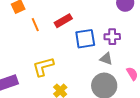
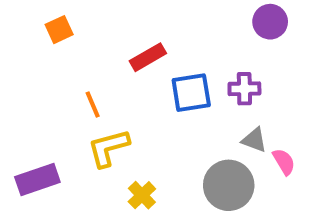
orange line: (35, 25) -> (93, 104), moved
gray triangle: (106, 59) -> (254, 140), moved

